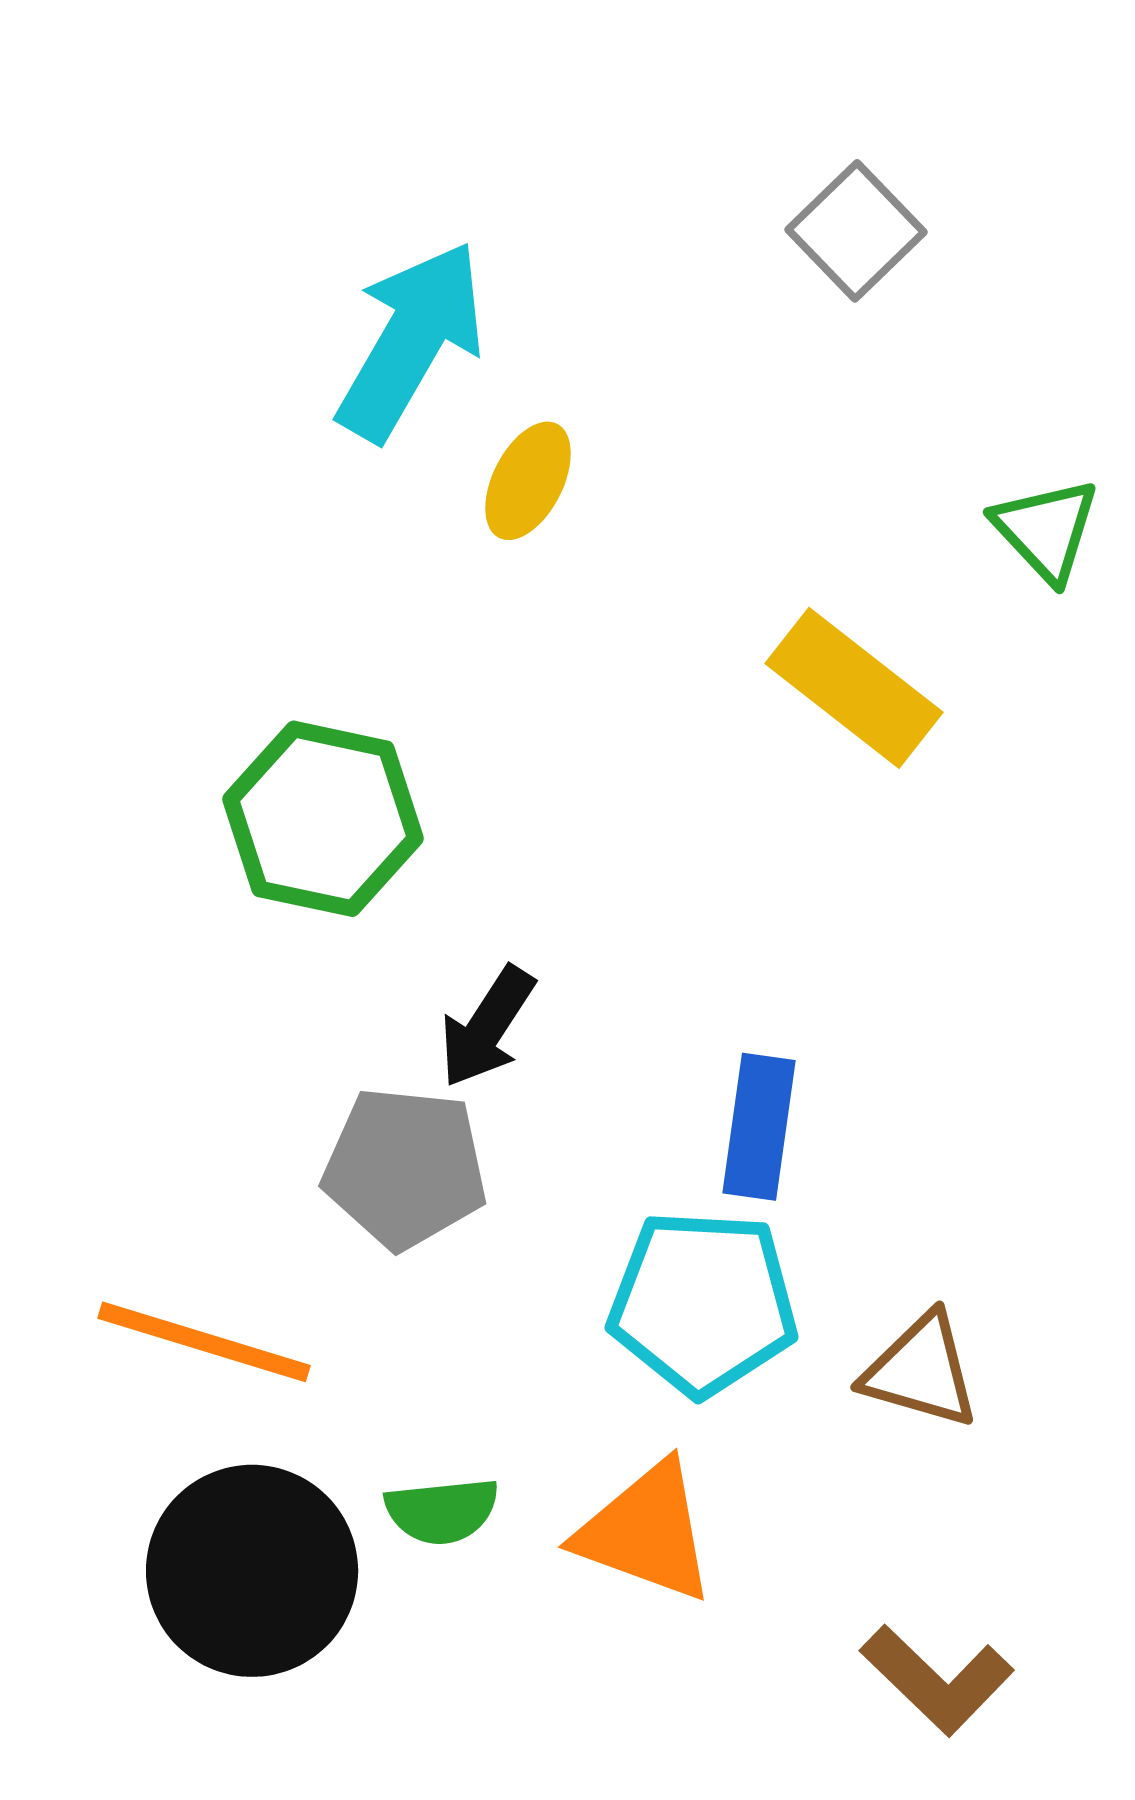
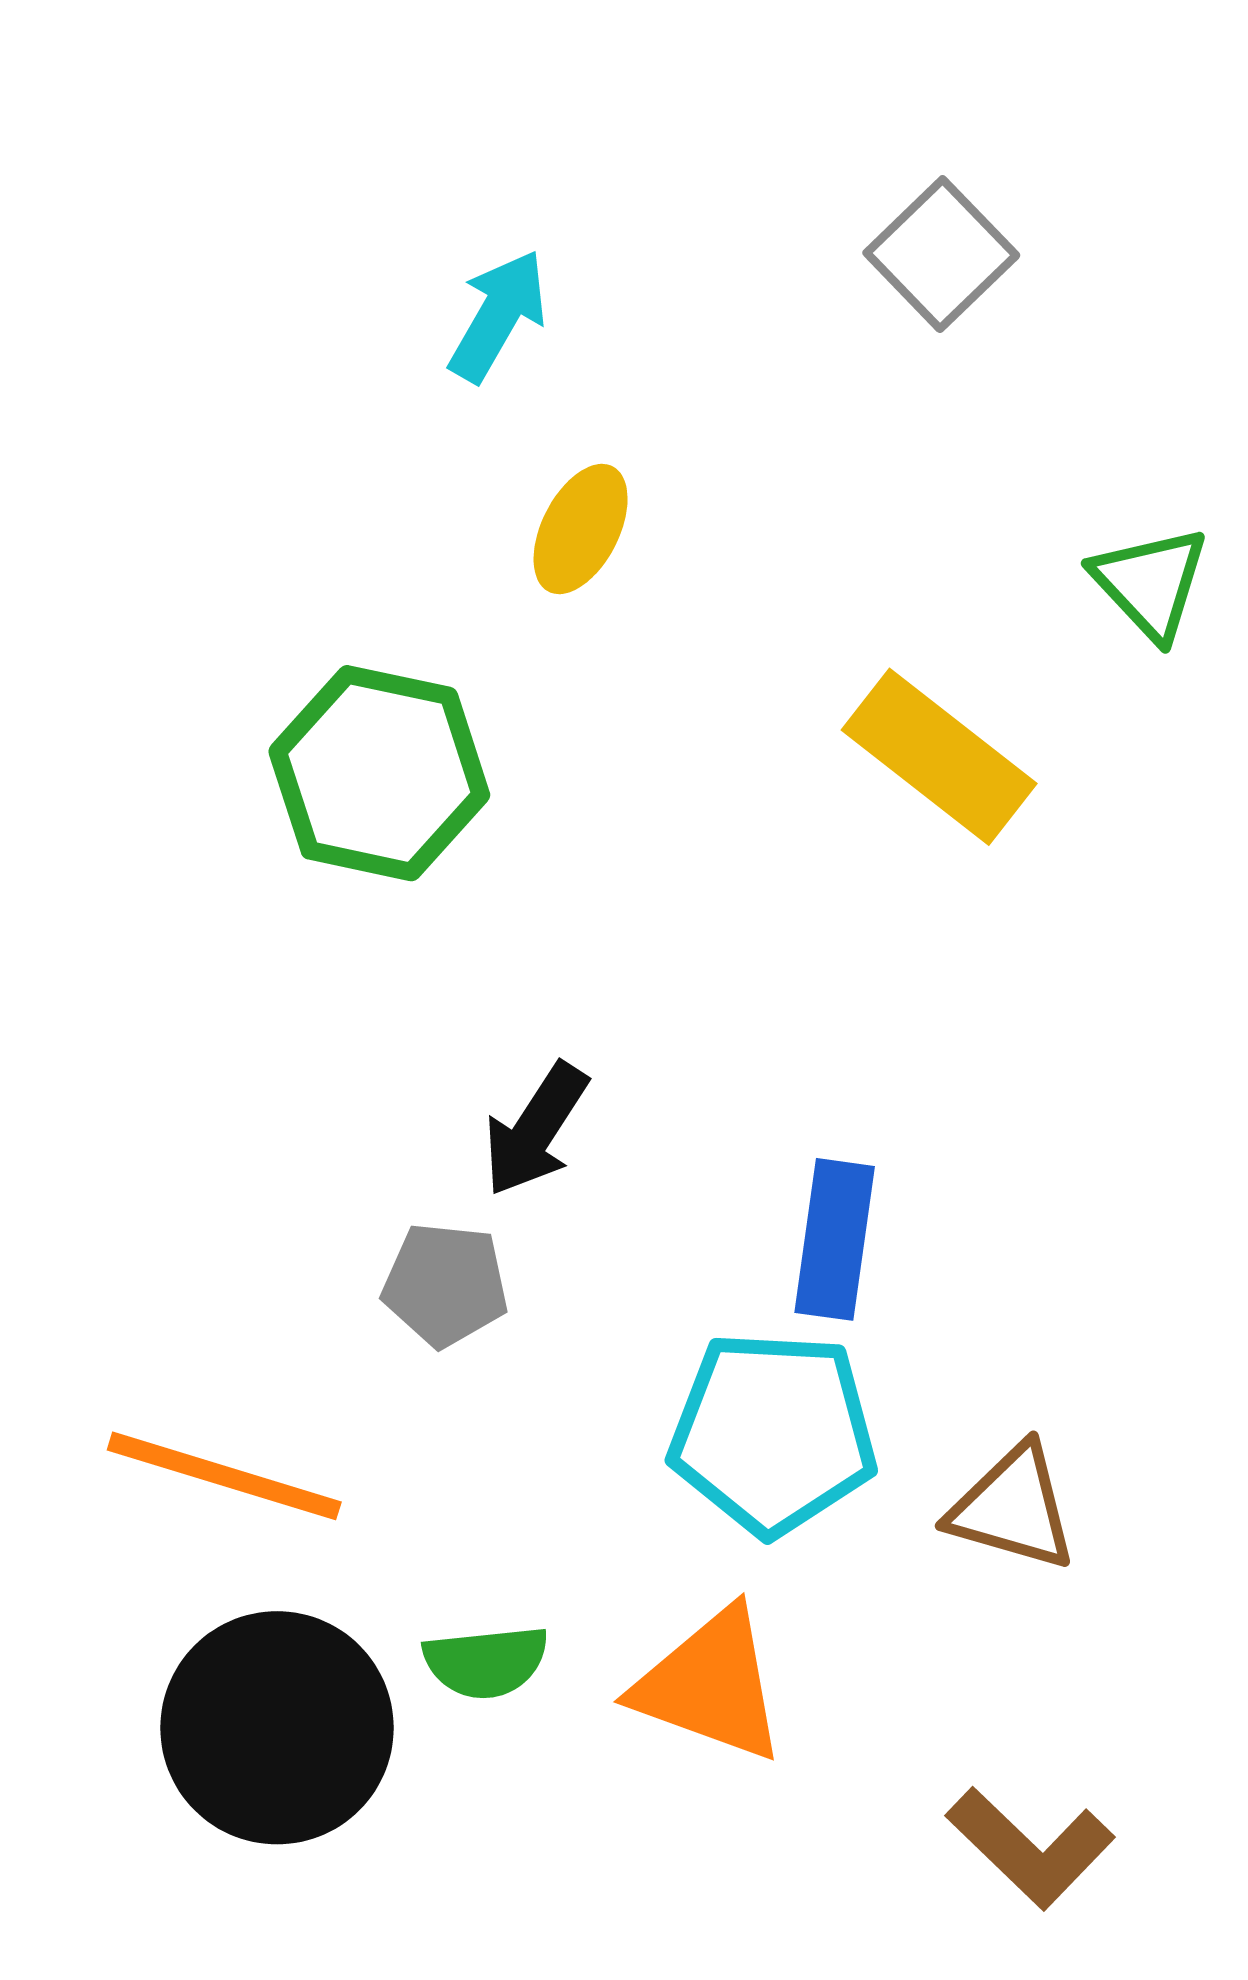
cyan arrow: (411, 341) -> (498, 316), moved, size x0.6
green hexagon: (323, 819) -> (379, 773), moved
gray pentagon: (405, 1168) -> (445, 1285), size x0.7

